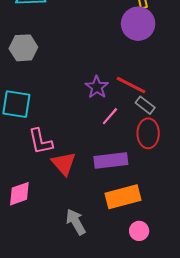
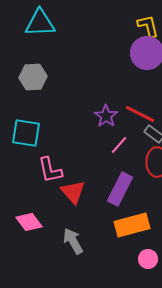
purple rectangle: (111, 160) -> (120, 189), turned -56
pink diamond: (19, 194) -> (29, 222), turned 72
gray arrow: (76, 222) -> (73, 241), moved

